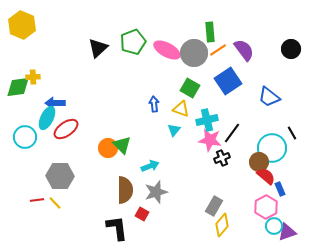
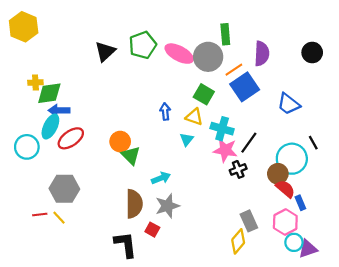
orange line: (218, 50) -> (234, 70), moved
purple semicircle: (244, 50) -> (262, 54), turned 40
green diamond: (18, 87) -> (49, 93), moved
cyan cross: (207, 120) -> (222, 129), turned 30
orange circle: (108, 148) -> (120, 142), moved
gray rectangle: (214, 206) -> (249, 221), moved, turned -54

